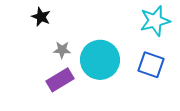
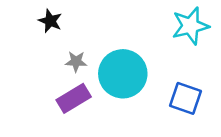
blue square: (151, 65) -> (186, 98), moved

